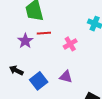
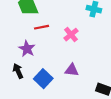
purple star: (25, 41) -> (27, 49), moved
black arrow: (16, 70) -> (18, 71), turned 48

